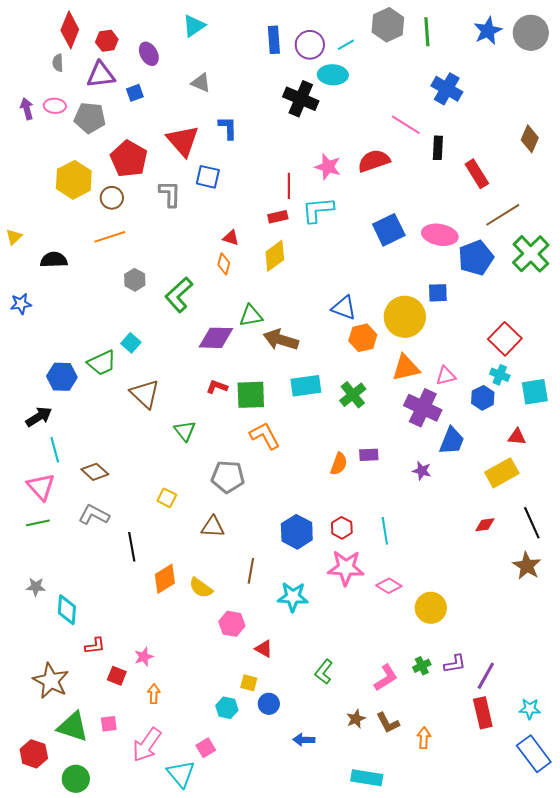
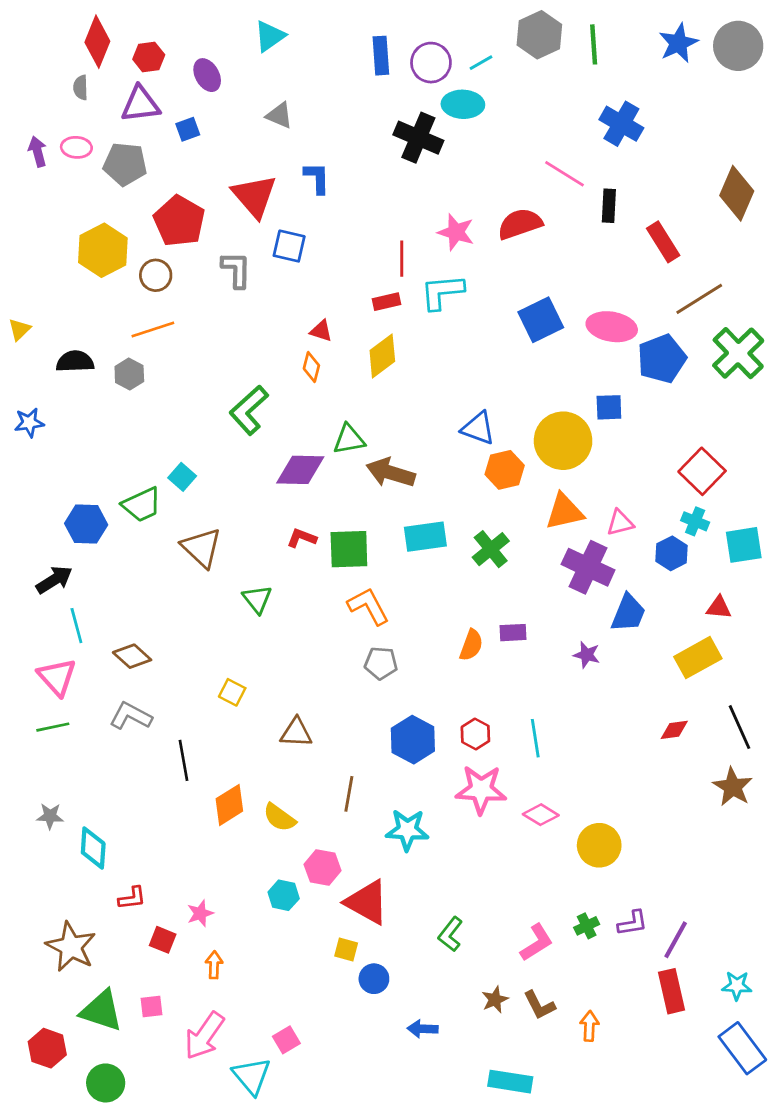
brown diamond: (530, 139) -> (737, 193), size x1.4
gray hexagon: (135, 280) -> (129, 374), moved
gray pentagon: (228, 477) -> (381, 663), moved, size x0.7
red triangle: (264, 649) -> (367, 902), size x1.8
cyan hexagon: (227, 708) -> (284, 895), moved

